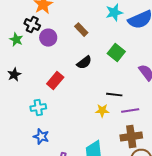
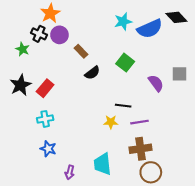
brown rectangle: (81, 30) -> (81, 51), moved
purple circle: (48, 38) -> (59, 35), moved
black star: (14, 75) -> (21, 85), size x1.5
red rectangle: (55, 81) -> (45, 88), moved

